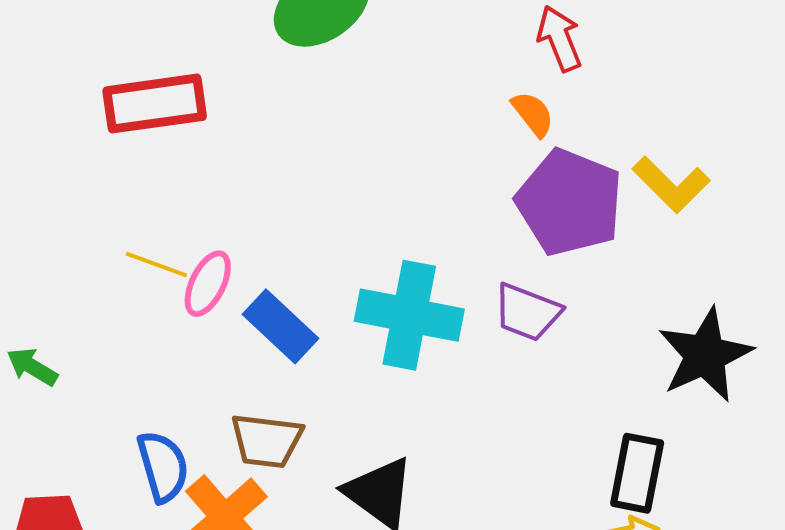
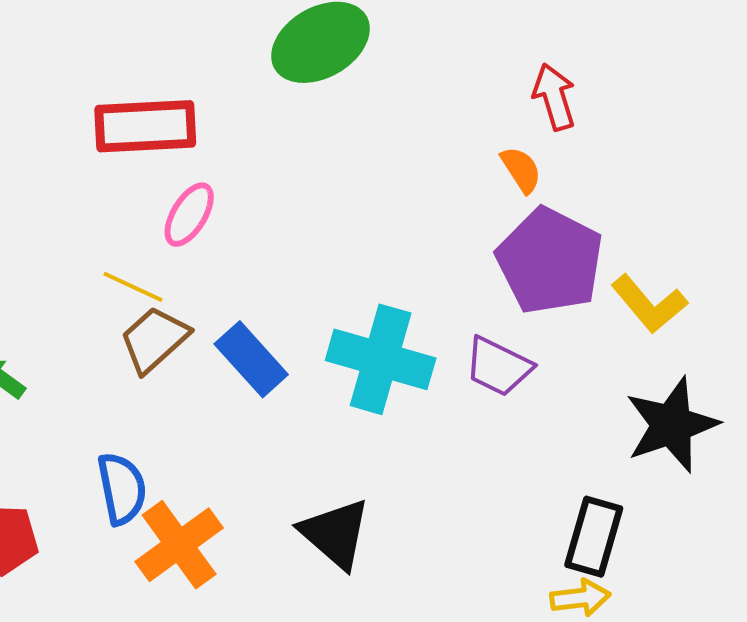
yellow L-shape: (671, 185) -> (649, 304), moved
pink ellipse: (208, 284) -> (189, 215), moved
brown trapezoid: (266, 441) -> (154, 339), moved, turned 126

